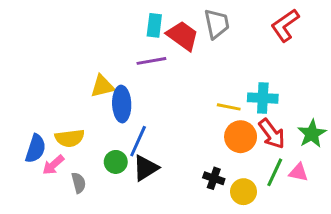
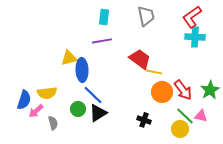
red trapezoid: (183, 36) -> (140, 59), moved
cyan cross: (263, 98) -> (195, 37), moved
blue line: (138, 141) -> (93, 95), turned -70
green line: (275, 172) -> (185, 116), turned -72
yellow circle: (243, 192) -> (180, 129), moved

